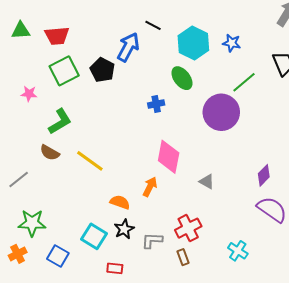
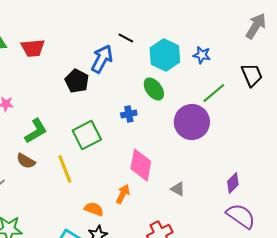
green square: (64, 71) -> (87, 135), moved
yellow line: (90, 161) -> (65, 169), turned 32

